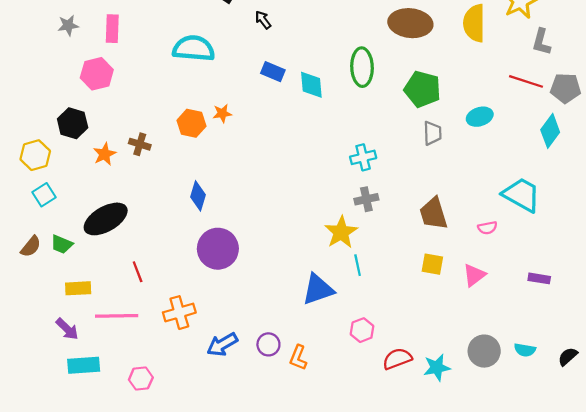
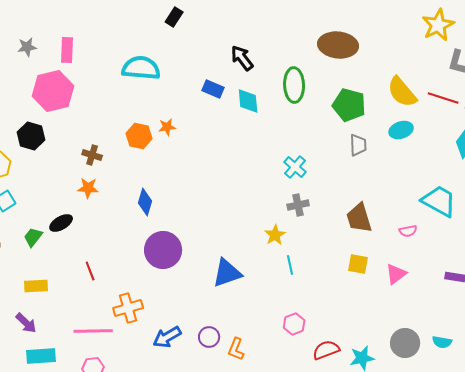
black arrow: (263, 20) -> (242, 58), moved, size x1.5
yellow semicircle: (474, 23) -> (402, 92), moved, turned -40
pink hexagon: (97, 74) -> (53, 91), size x1.4
orange star: (105, 154) -> (88, 188), moved, turned 30
cyan cross: (363, 157) -> (295, 167), turned -35
black ellipse: (106, 219) -> (61, 223), size x0.6
yellow star: (341, 232) -> (275, 235), size x0.7
green trapezoid: (62, 244) -> (33, 237), moved, turned 105
blue triangle: (318, 289) -> (227, 273), moved
pink line: (117, 316) -> (93, 331), moved

